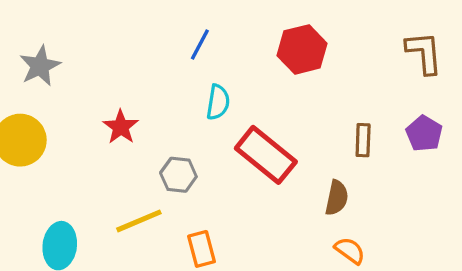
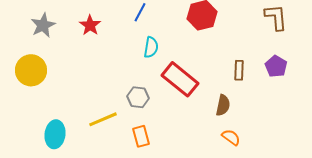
red star: (121, 127) -> (90, 25), moved
gray hexagon: (178, 175) -> (138, 97), moved

